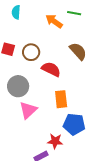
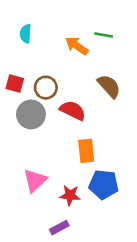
gray circle: (18, 86) -> (31, 114), moved
pink triangle: (28, 110) -> (35, 180), moved
red star: (55, 141) -> (70, 195), moved

